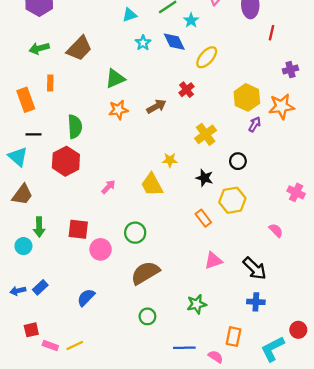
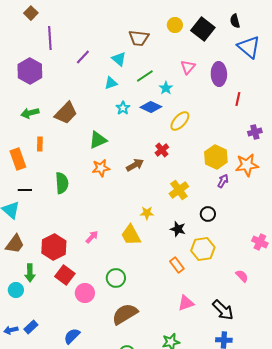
blue diamond: (174, 42) -> (151, 107), turned -40
red hexagon: (66, 161) -> (54, 247), moved
red square: (78, 229) -> (65, 275), turned 30

